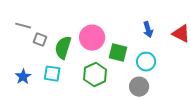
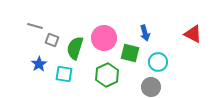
blue arrow: (148, 30) -> (145, 33), moved
blue star: (23, 77) -> (39, 64), moved

